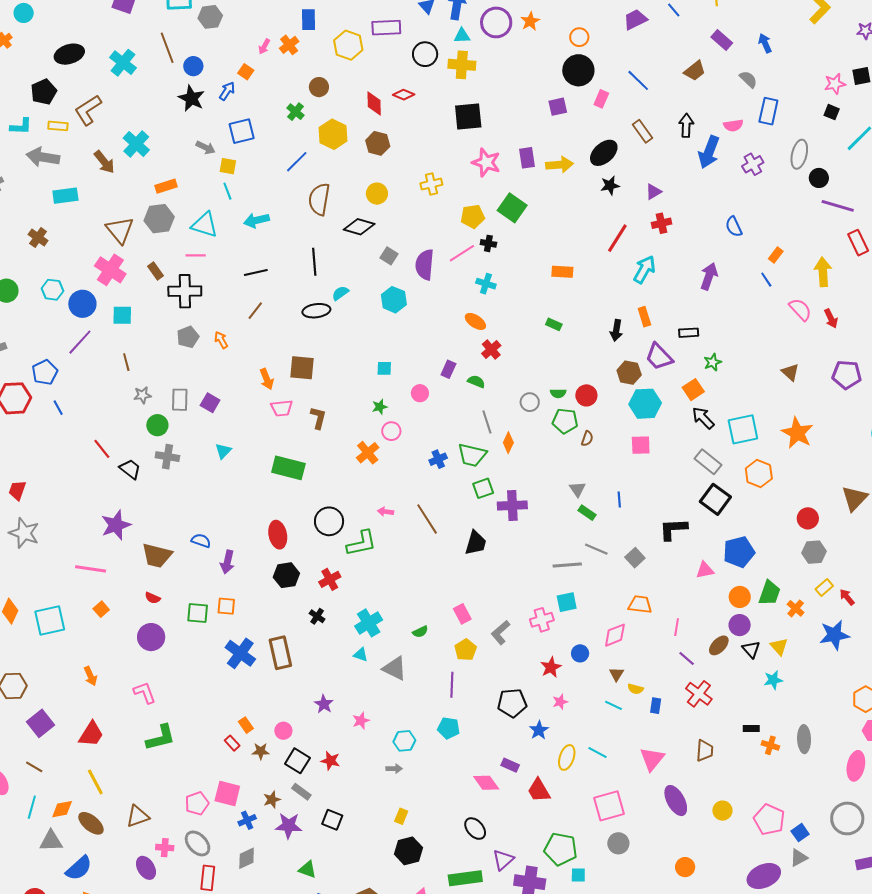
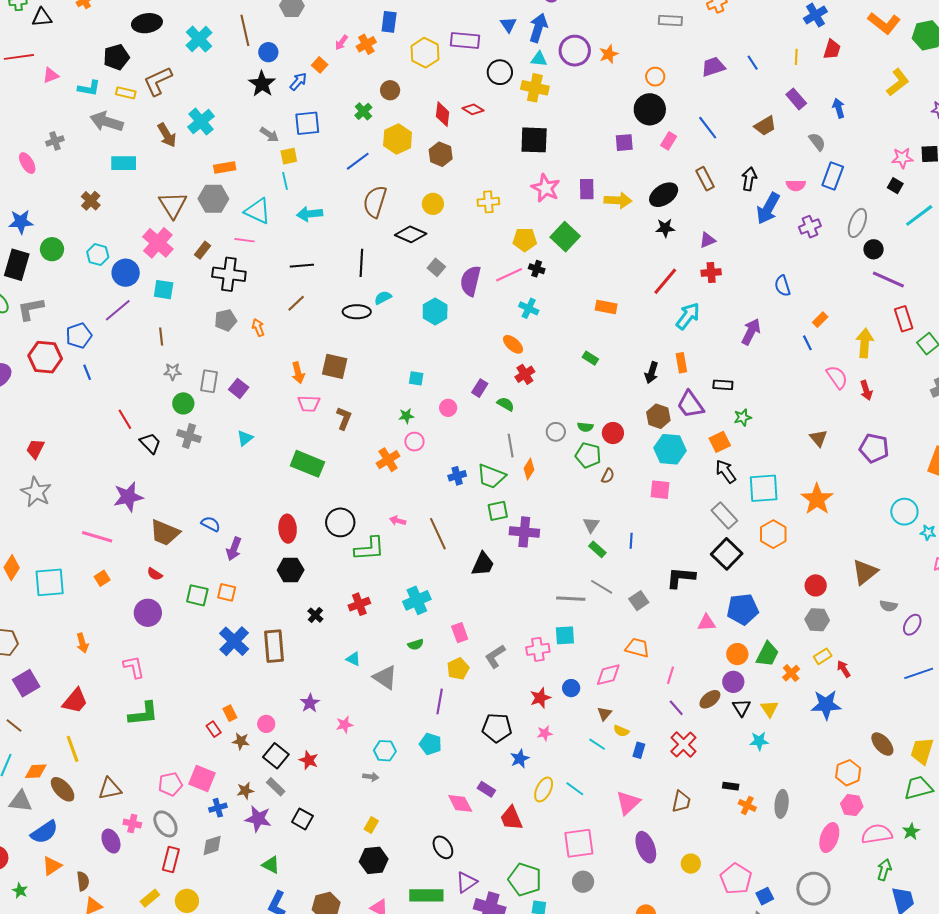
yellow square: (228, 166) -> (289, 156), turned -30
brown rectangle: (155, 271) -> (203, 250), turned 66
red cross: (330, 579) -> (359, 604), moved
cyan cross: (369, 623) -> (417, 600), moved

